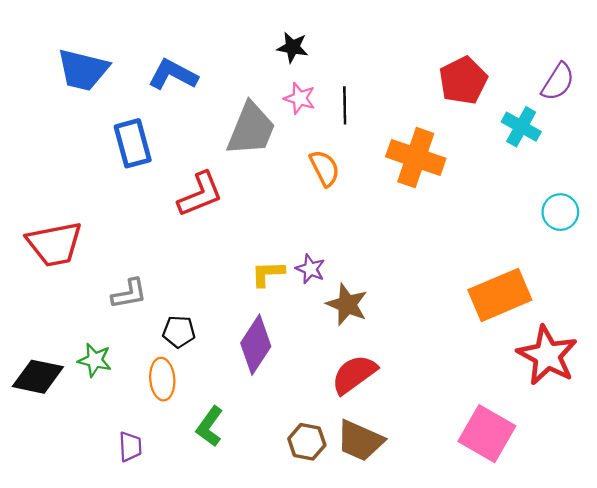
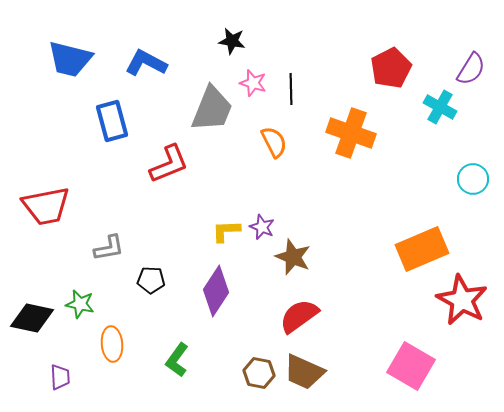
black star: (293, 47) -> (232, 41), moved
orange ellipse: (162, 379) -> (112, 344), moved
purple trapezoid: (130, 447) -> (60, 377), moved

